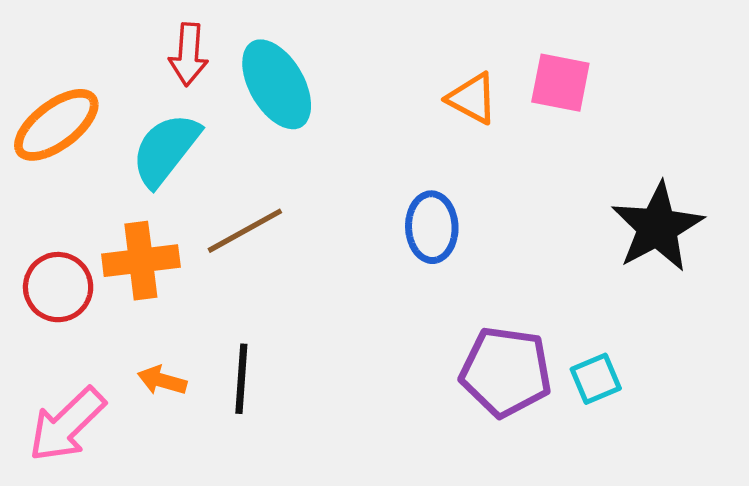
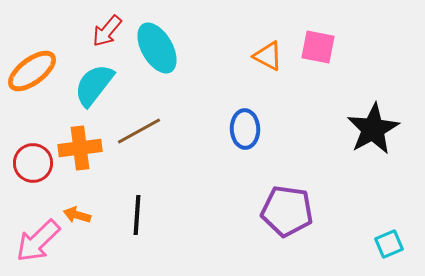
red arrow: (189, 54) -> (107, 31), turned 36
cyan square: (596, 379) -> (389, 244), moved
orange arrow: (162, 380) -> (77, 215), moved

